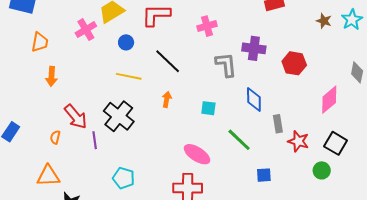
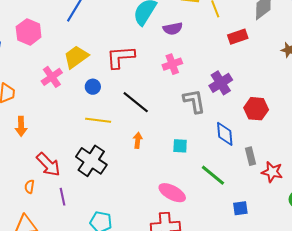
purple cross: (254, 48) -> (221, 83), turned -35
red hexagon: (294, 63) -> (256, 109), moved
purple line: (95, 140) -> (62, 197), moved

